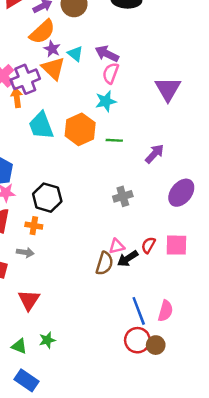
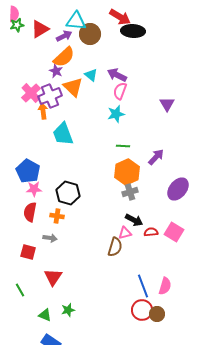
purple star: (52, 49) -> (56, 71), moved
purple triangle: (168, 89) -> (167, 104), size x0.7
orange hexagon: (80, 129) -> (127, 172), moved
red semicircle: (148, 245) -> (151, 232), turned 56
pink square: (176, 245) -> (174, 232), turned 30
black arrow: (128, 259) -> (134, 220), moved, turned -120

